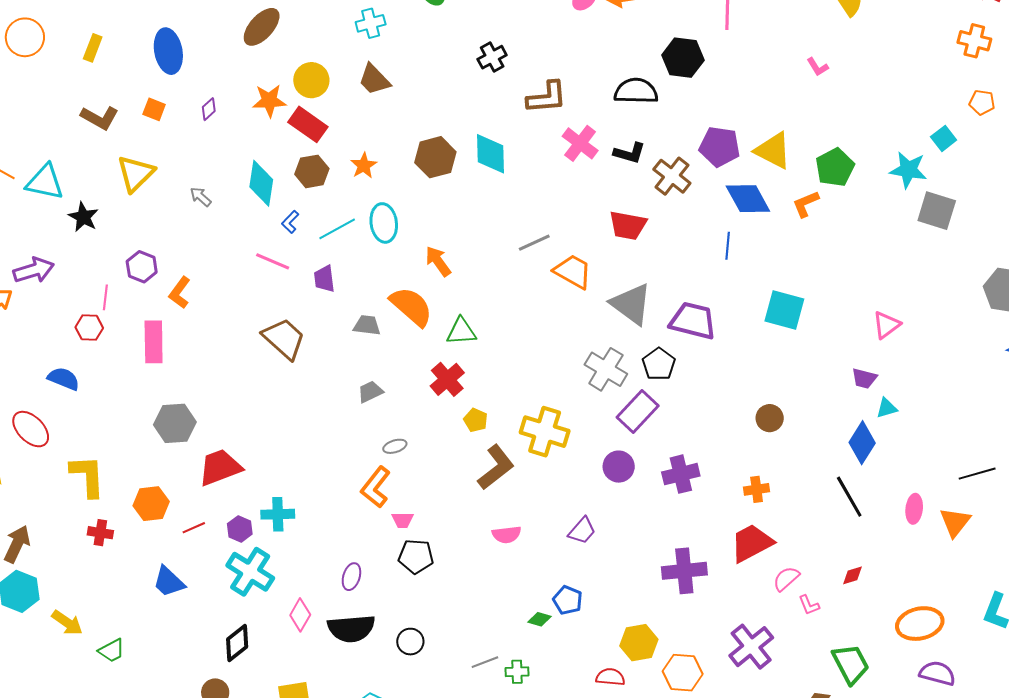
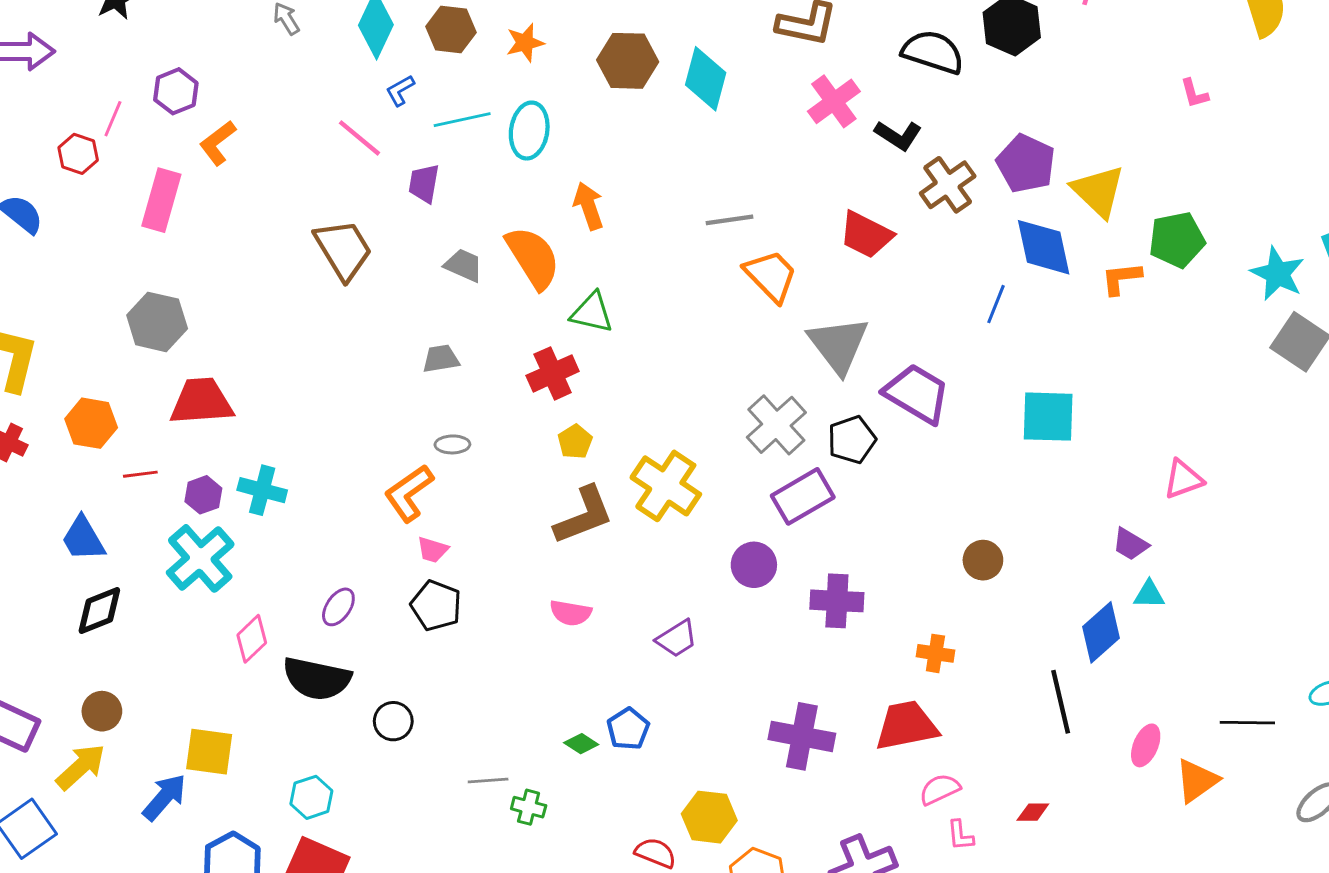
cyan square: (784, 310) -> (1048, 417), turned -30
black diamond: (237, 643) -> (99, 610), moved

